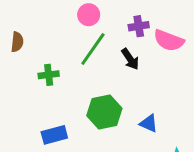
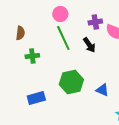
brown semicircle: (17, 42) -> (20, 33), moved
green line: (93, 49) -> (63, 38), turned -60

